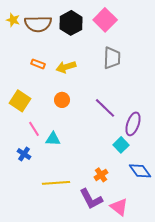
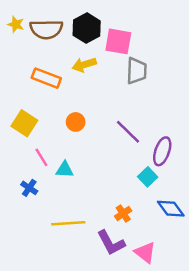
pink square: (105, 20) -> (118, 41), moved, turned -35
orange rectangle: (38, 64) -> (46, 78), size x1.6
yellow arrow: (66, 67) -> (84, 65), moved

